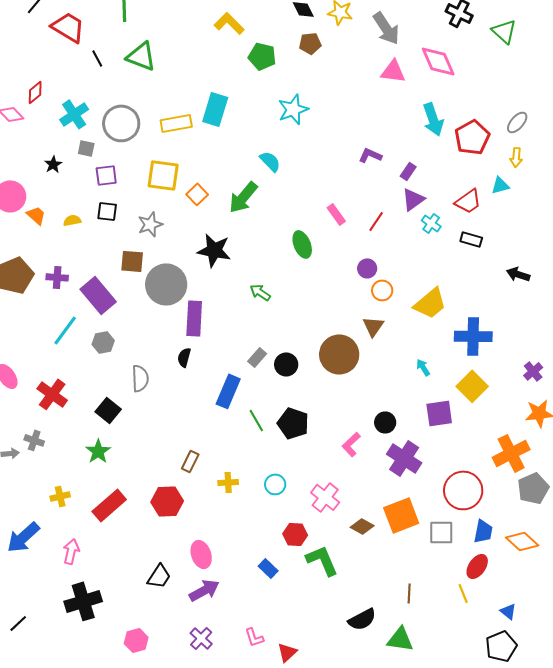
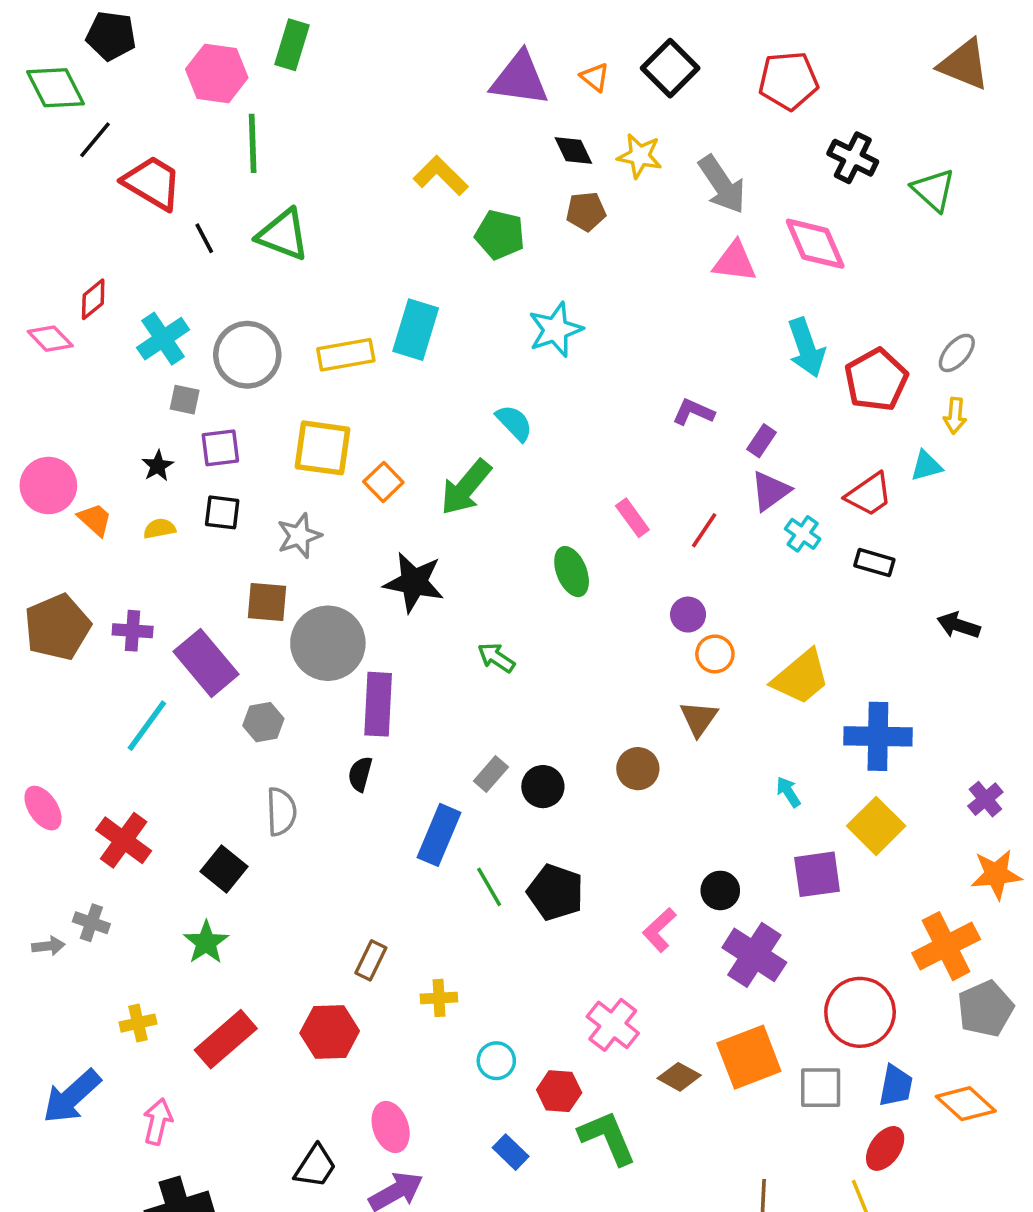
black star: (53, 164) -> (158, 466), moved
gray hexagon: (103, 342) -> (263, 722), moved
brown circle: (339, 354) -> (638, 769), size x0.6
cyan circle: (275, 484) -> (496, 1061), moved

